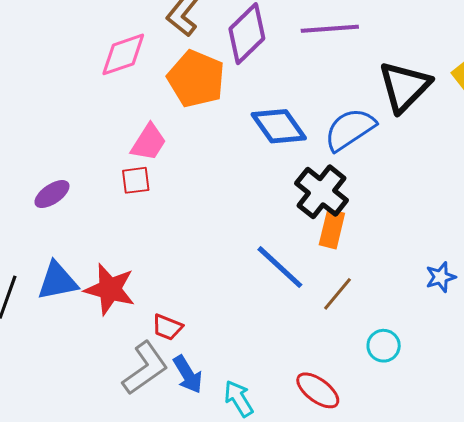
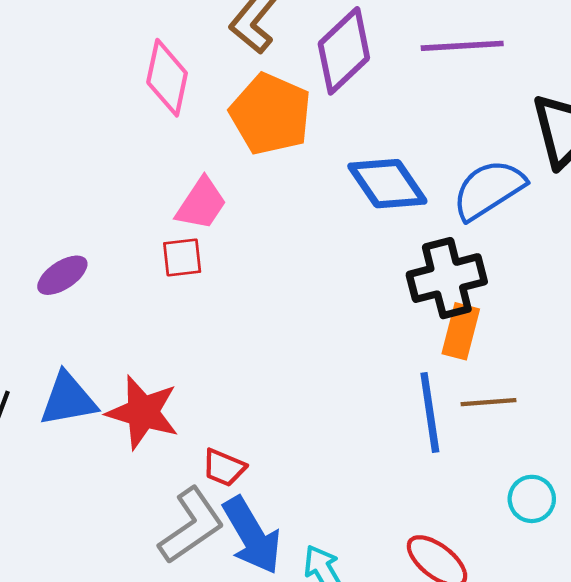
pink diamond: (123, 54) -> (167, 78), turned -60
black cross: (322, 192) -> (447, 278), turned 36
blue line: (280, 267) -> (430, 412), moved, turned 38
brown line: (337, 294) -> (488, 402), moved, turned 45
blue arrow: (188, 374) -> (252, 535), size x1.4

